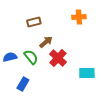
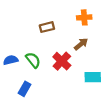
brown rectangle: (34, 22) -> (47, 27), moved
brown arrow: (46, 42) -> (81, 44), moved

